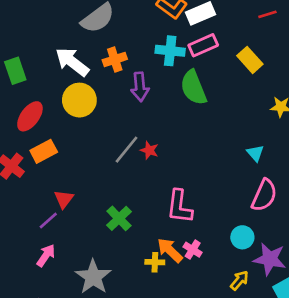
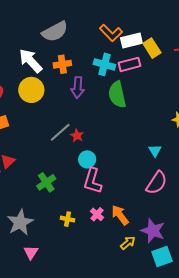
yellow rectangle: (250, 60) -> (152, 48), moved
cyan circle: (242, 237) -> (87, 159), moved
orange arrow: (170, 250) -> (120, 215), moved

